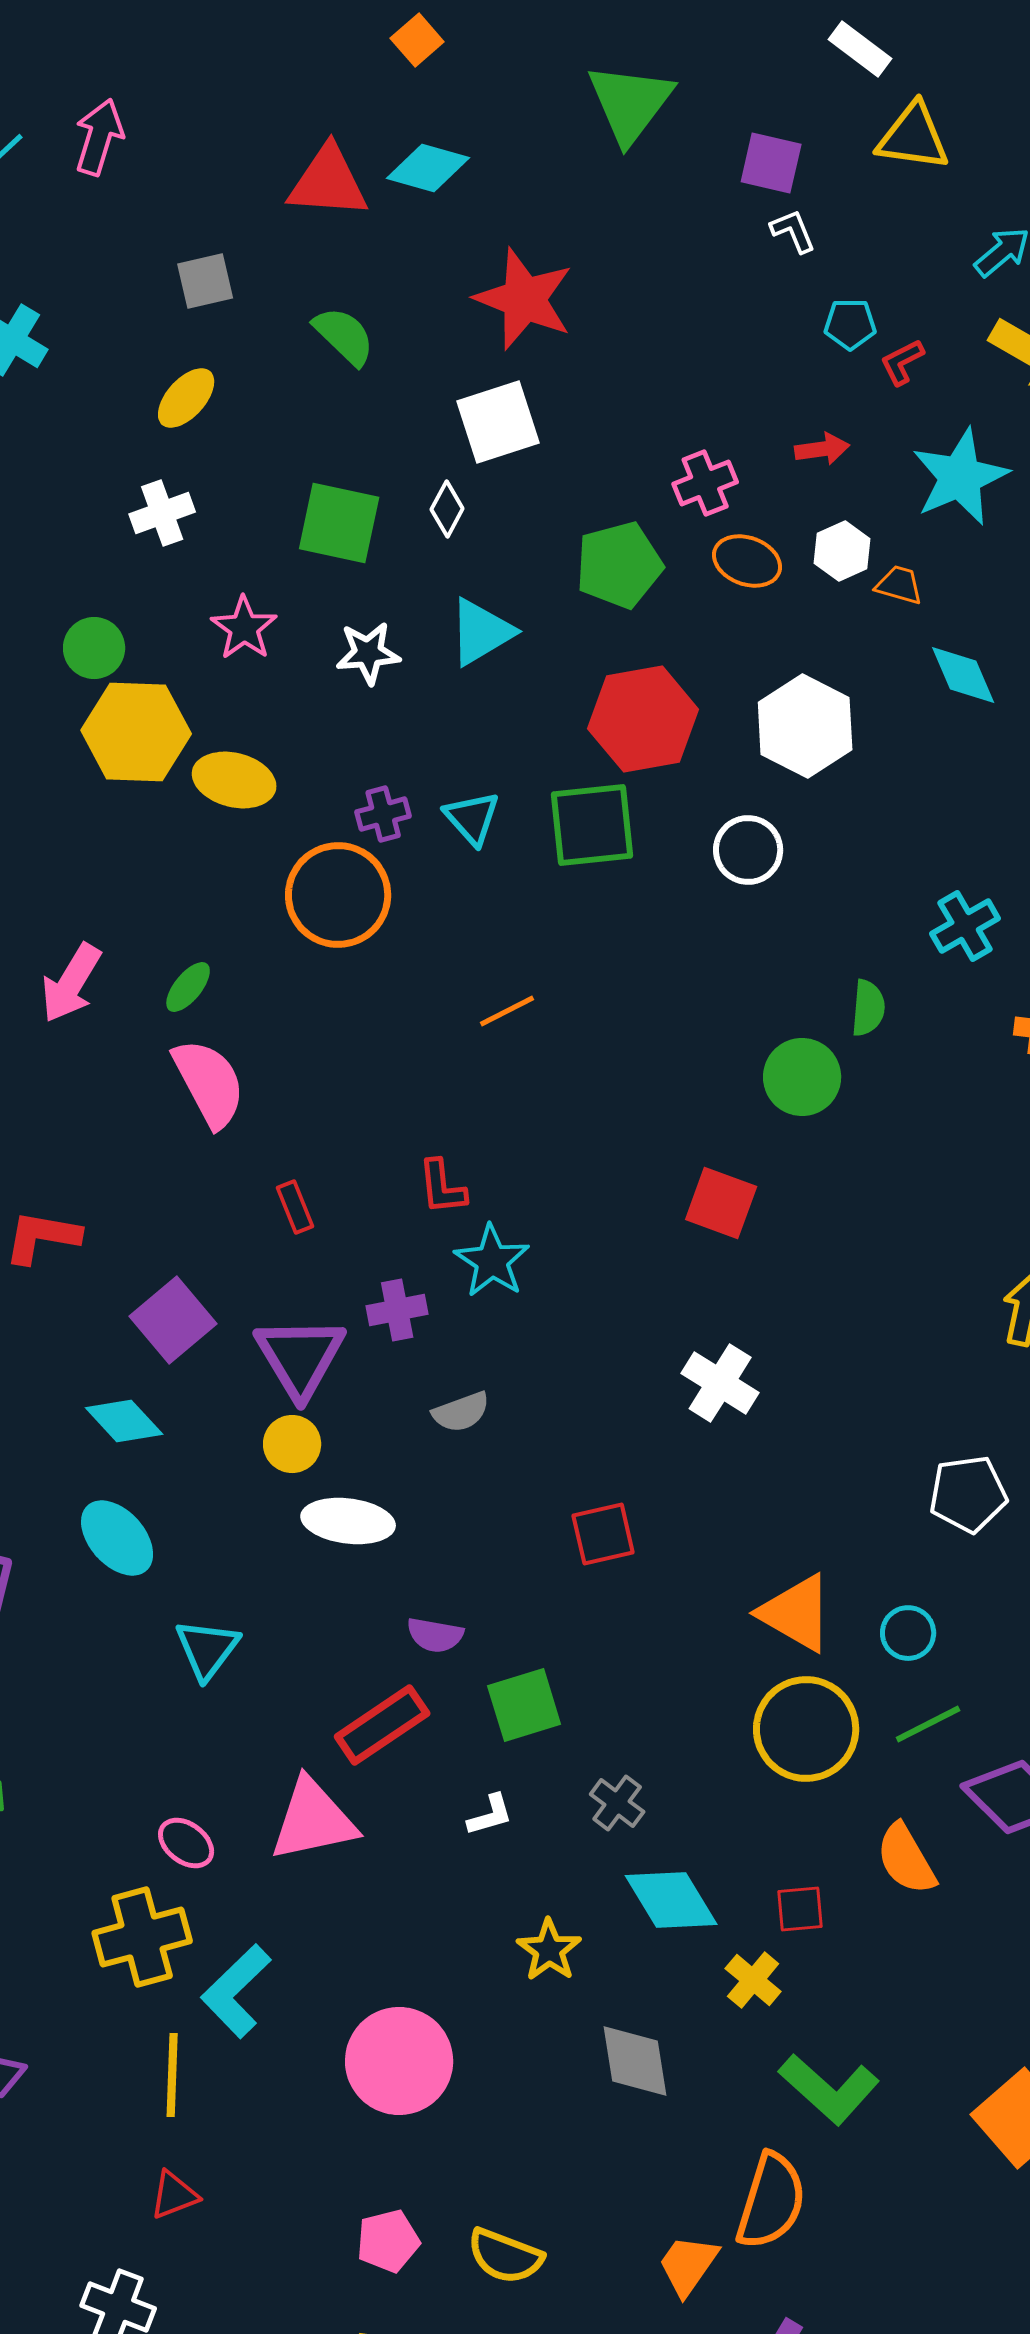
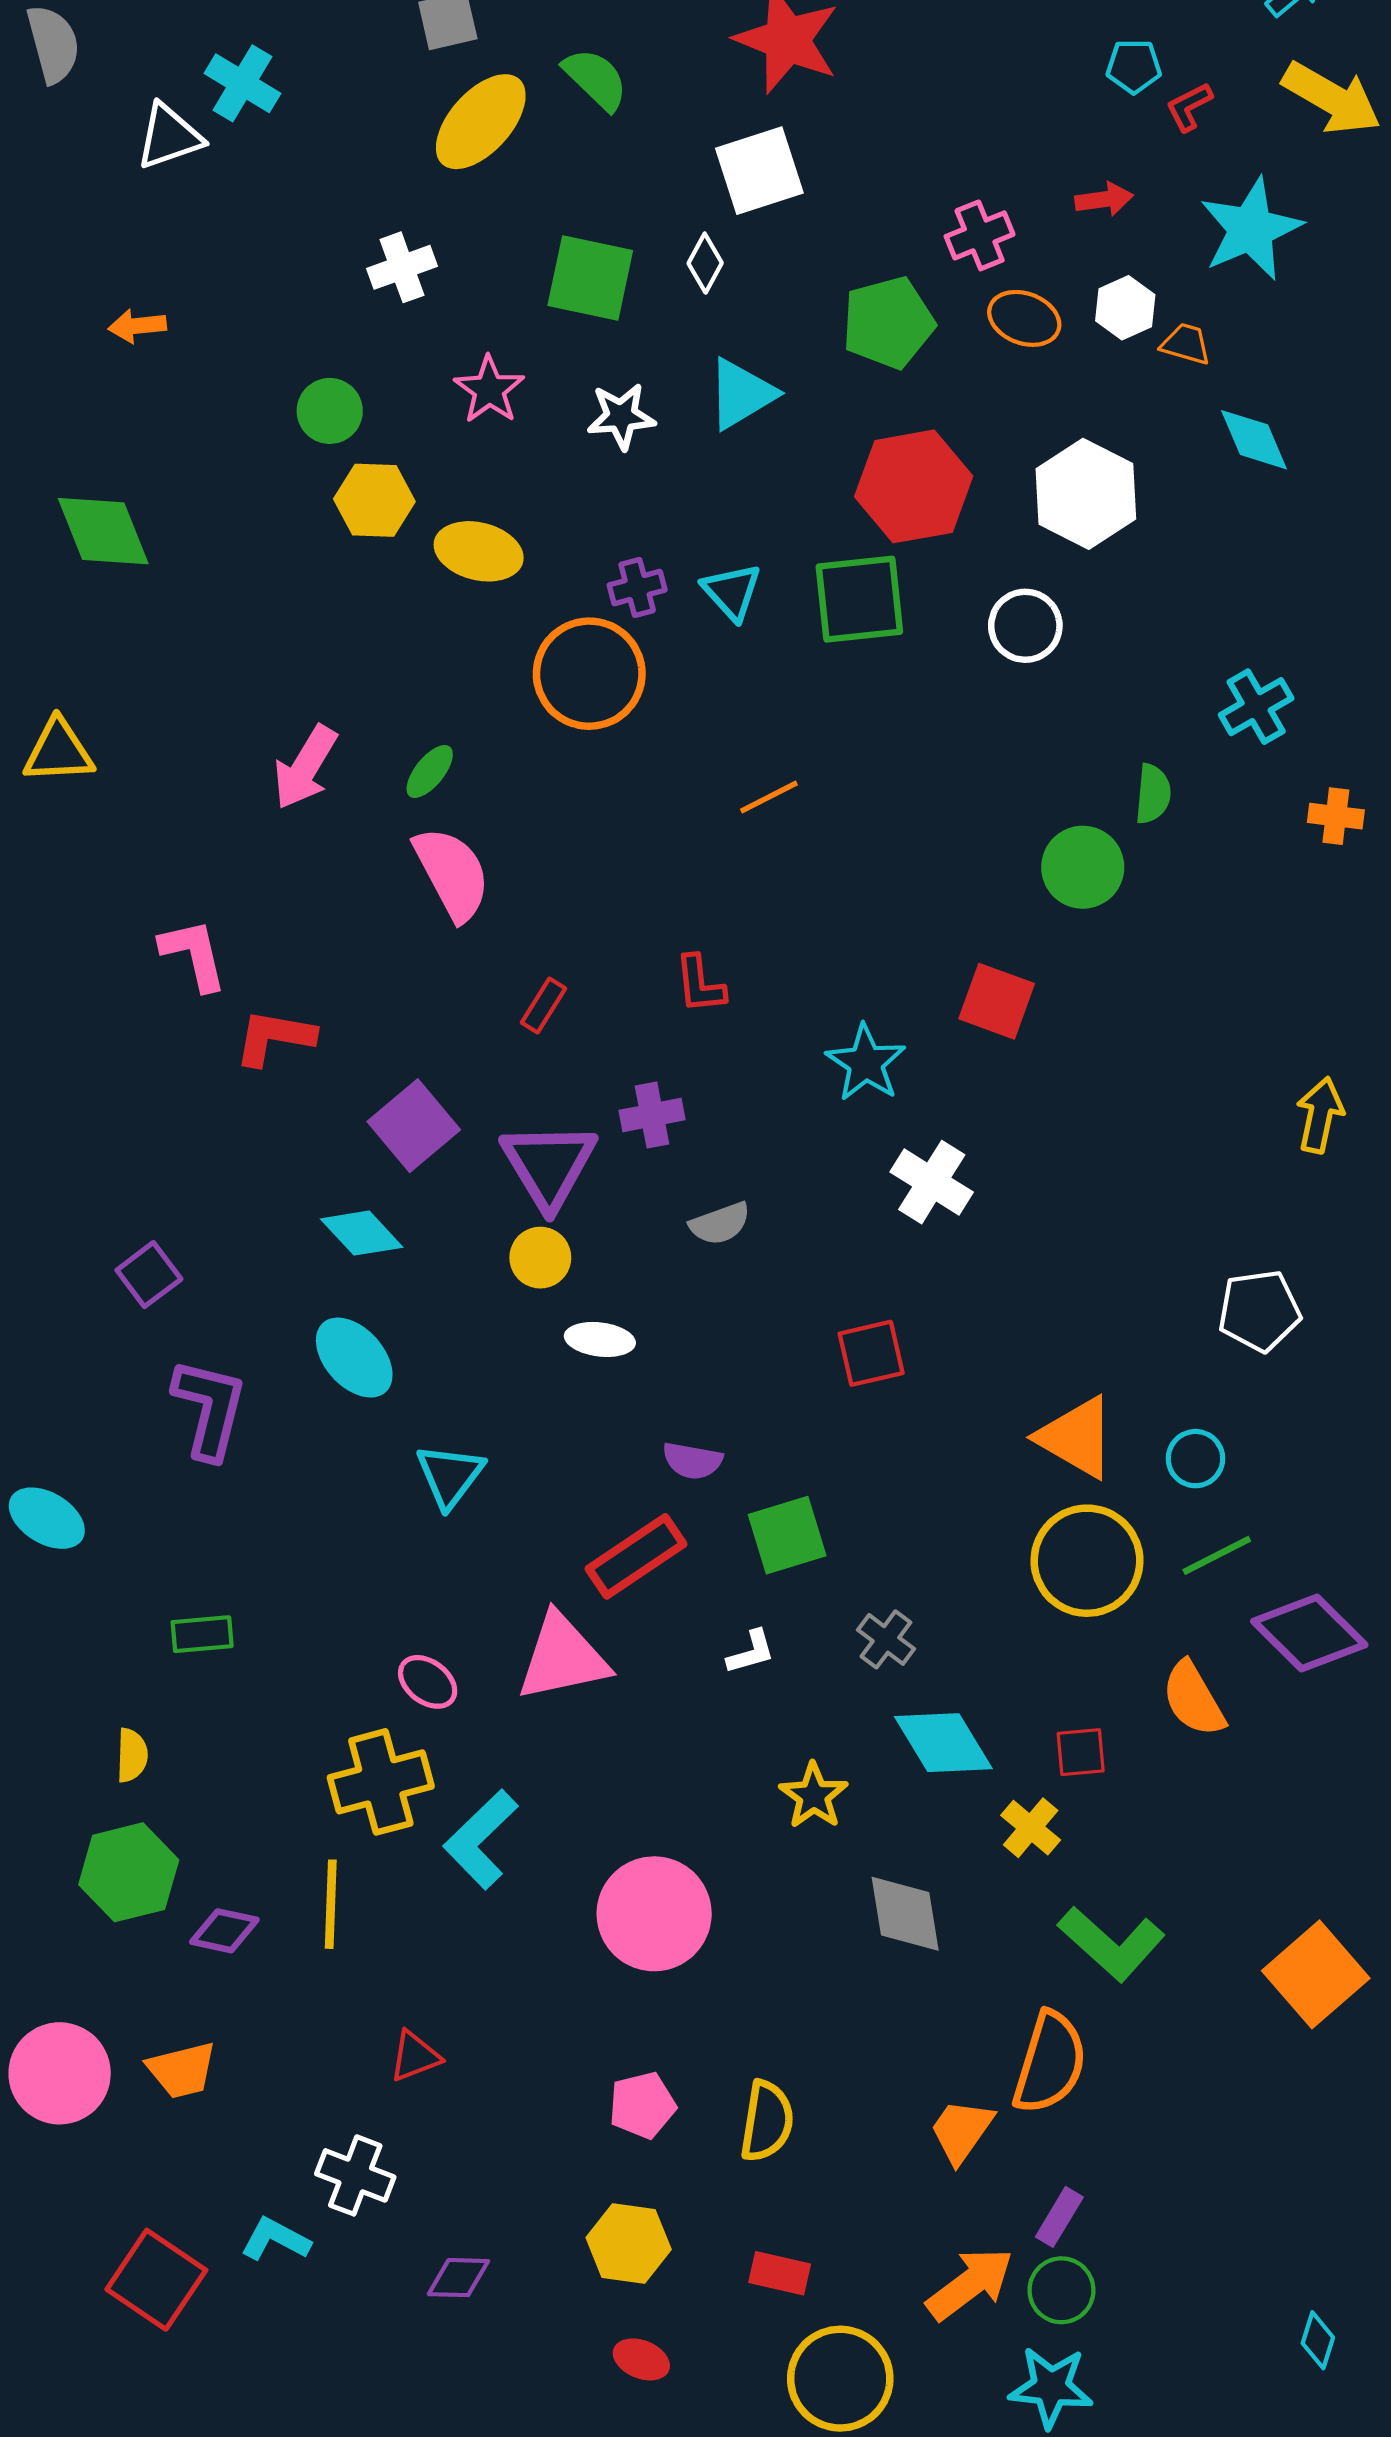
yellow ellipse: (186, 398) -> (481, 122), moved, size x1.5
yellow hexagon: (136, 732) -> (374, 500), size x0.7
red rectangle: (295, 1207) -> (544, 1005), turned 54
cyan star: (492, 1261) -> (866, 1063), moved
white cross: (720, 1383) -> (932, 1182), moved
white ellipse: (348, 1521) -> (600, 1339), size x0.7
yellow line: (172, 2075) -> (331, 1904), moved
yellow semicircle: (505, 2256) -> (767, 2121), turned -102

